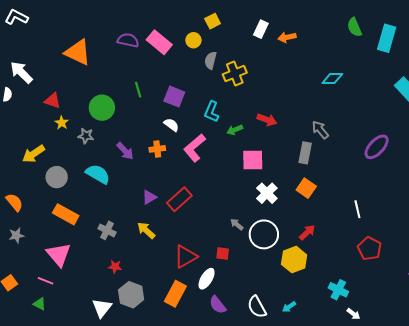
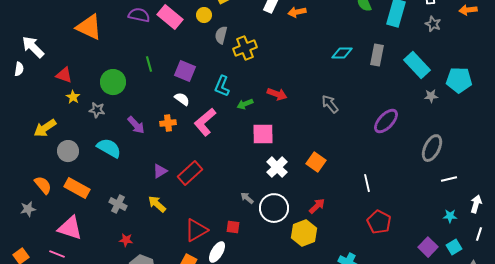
gray rectangle: (305, 153) -> (377, 55), moved
orange semicircle: (14, 202) -> (43, 185), moved
pink triangle: (59, 255) -> (70, 228), turned -32

